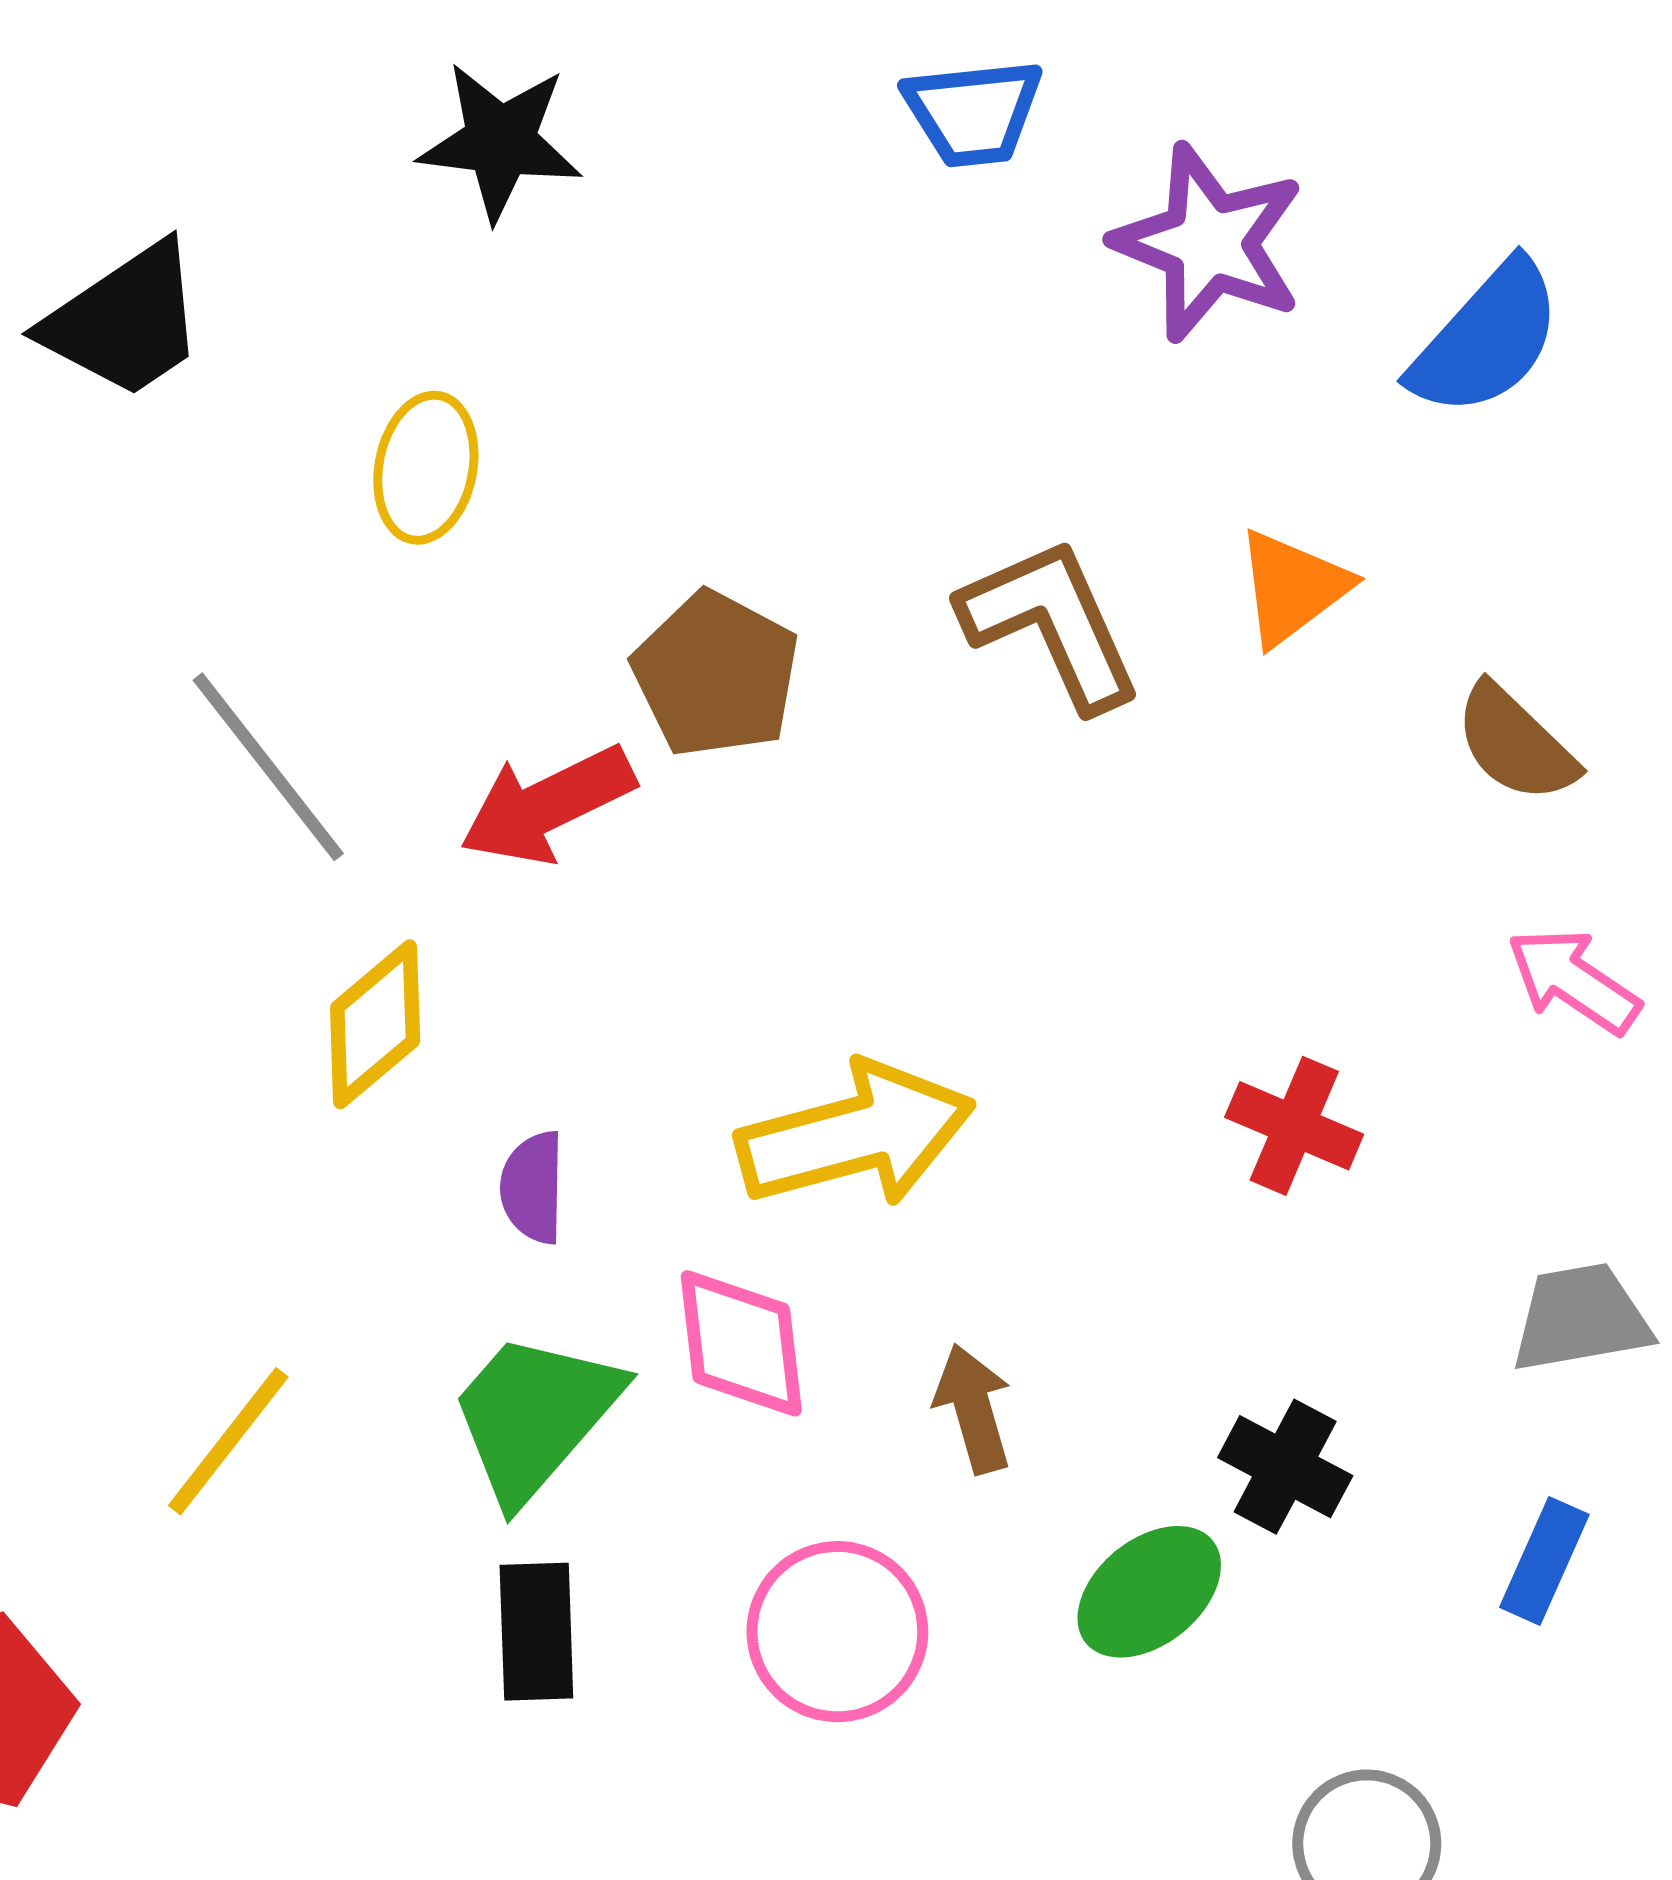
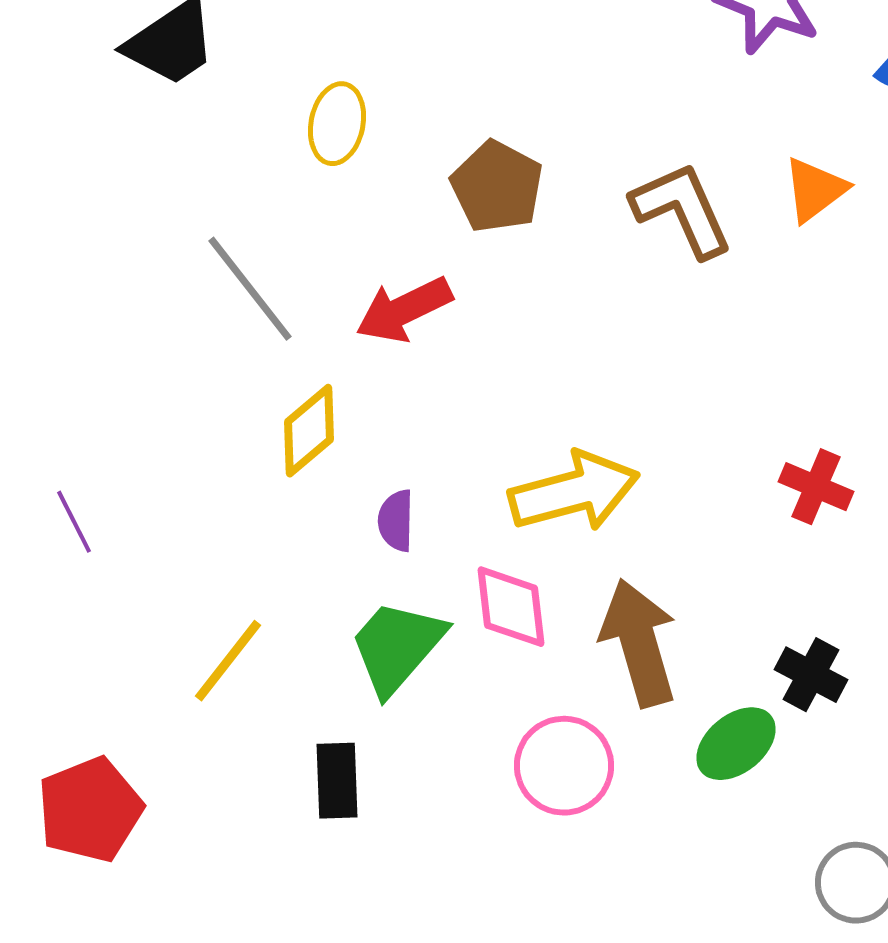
brown pentagon: (716, 674) -> (497, 187), moved
brown arrow: (973, 1409) -> (639, 643), size x1.8
black rectangle: (536, 1632) -> (337, 781), moved

